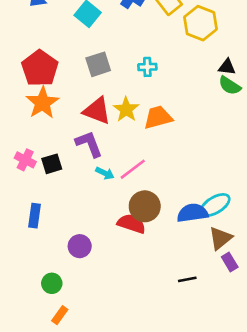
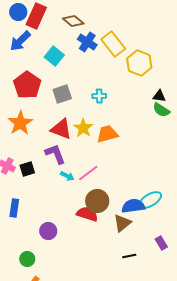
red pentagon: (40, 68) -> (27, 85), moved
brown triangle: (220, 238) -> (122, 223), moved

